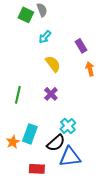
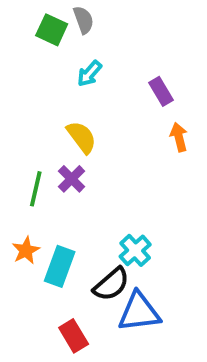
yellow semicircle: (53, 64) -> (81, 137), moved
purple cross: (51, 94) -> (72, 179), moved
orange star: (13, 142) -> (26, 250), moved
red rectangle: (37, 169) -> (74, 336), turned 56

